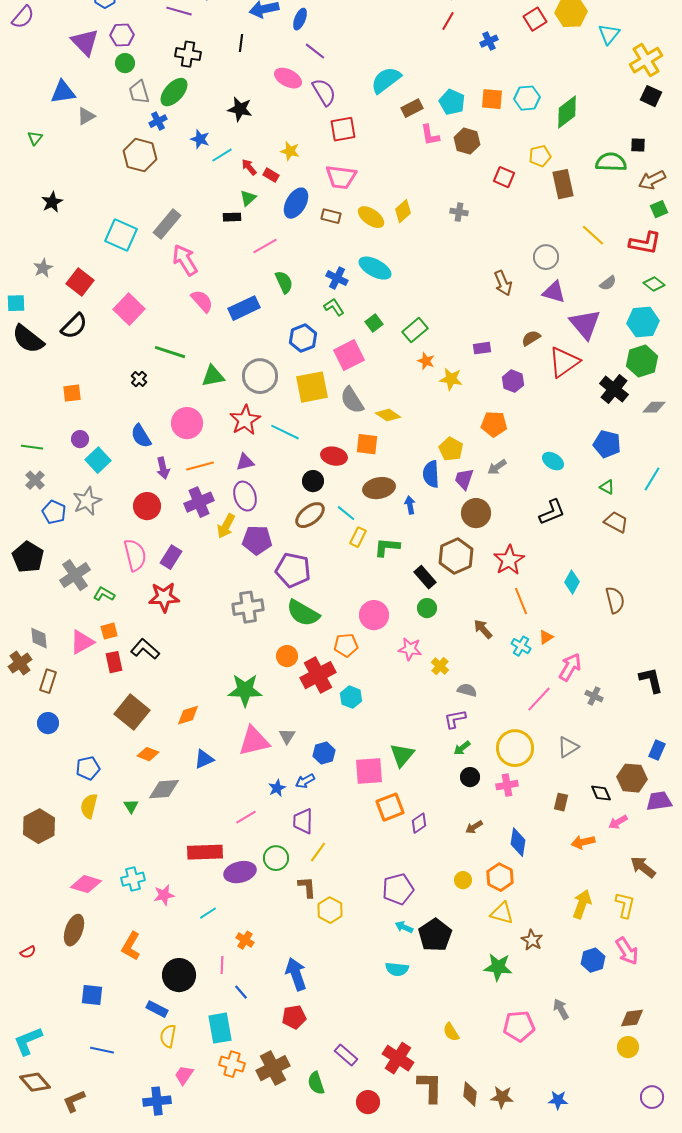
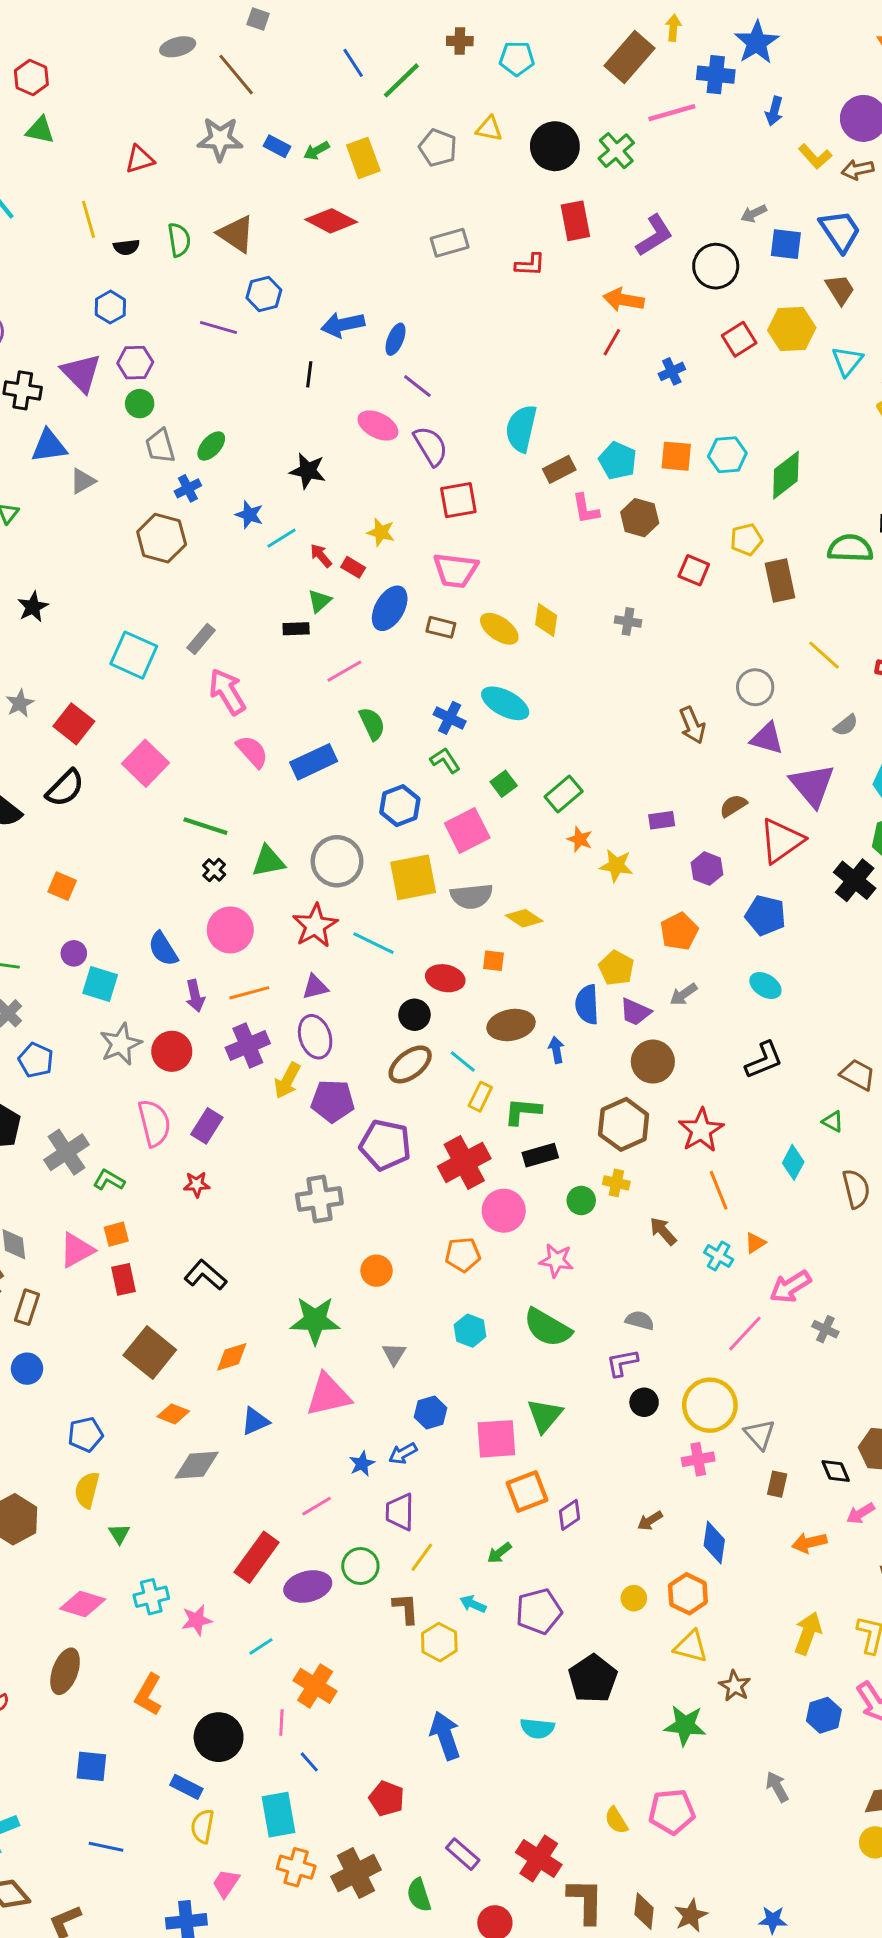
black cross: (188, 54) -> (23, 390), moved
cyan semicircle: (386, 80) -> (521, 428), turned -40
green ellipse: (174, 92) -> (211, 446), size x0.7
yellow diamond: (403, 211) -> (546, 620), turned -40
gray rectangle: (167, 224) -> (201, 639), size x0.7
black cross: (139, 379) -> (214, 870), moved
orange square: (72, 393) -> (62, 886), turned 30
gray semicircle: (352, 400) -> (472, 896), turned -64
orange pentagon: (494, 424) -> (679, 931), turned -30
orange square: (367, 444) -> (493, 961), size x0.7
blue pentagon: (607, 444) -> (765, 915), moved
cyan square: (98, 460) -> (100, 984), turned -30
purple trapezoid: (464, 479) -> (635, 1012), turned -85
green triangle: (607, 487) -> (833, 1122), moved
gray star: (87, 501) -> (121, 1044), moved
black rectangle: (425, 577) -> (540, 1155), moved, turned -65
red star: (164, 597) -> (197, 1184), size x0.6
green semicircle: (303, 613) -> (548, 1328), moved
black L-shape: (145, 649) -> (205, 1275), moved
yellow cross: (440, 666) -> (616, 1183), moved, turned -30
pink arrow: (570, 667) -> (790, 1287), turned -152
red cross: (318, 675) -> (464, 1162), moved
gray triangle: (287, 736) -> (394, 1354), moved
gray triangle: (568, 747) -> (760, 1434), moved, turned -40
green arrow: (462, 748) -> (499, 1553), moved
black circle: (470, 777) -> (644, 1402), moved
green triangle: (131, 806) -> (119, 1534), moved
red rectangle: (205, 852) -> (257, 1557), turned -52
cyan arrow: (404, 927) -> (473, 1604), moved
orange cross: (245, 940) -> (315, 1686), size x1.6
blue arrow: (296, 974) -> (445, 1736), moved
red pentagon: (294, 1017) -> (387, 1799), turned 30
pink pentagon: (519, 1026) -> (672, 1812), moved
brown star: (502, 1097) -> (691, 1915), turned -30

